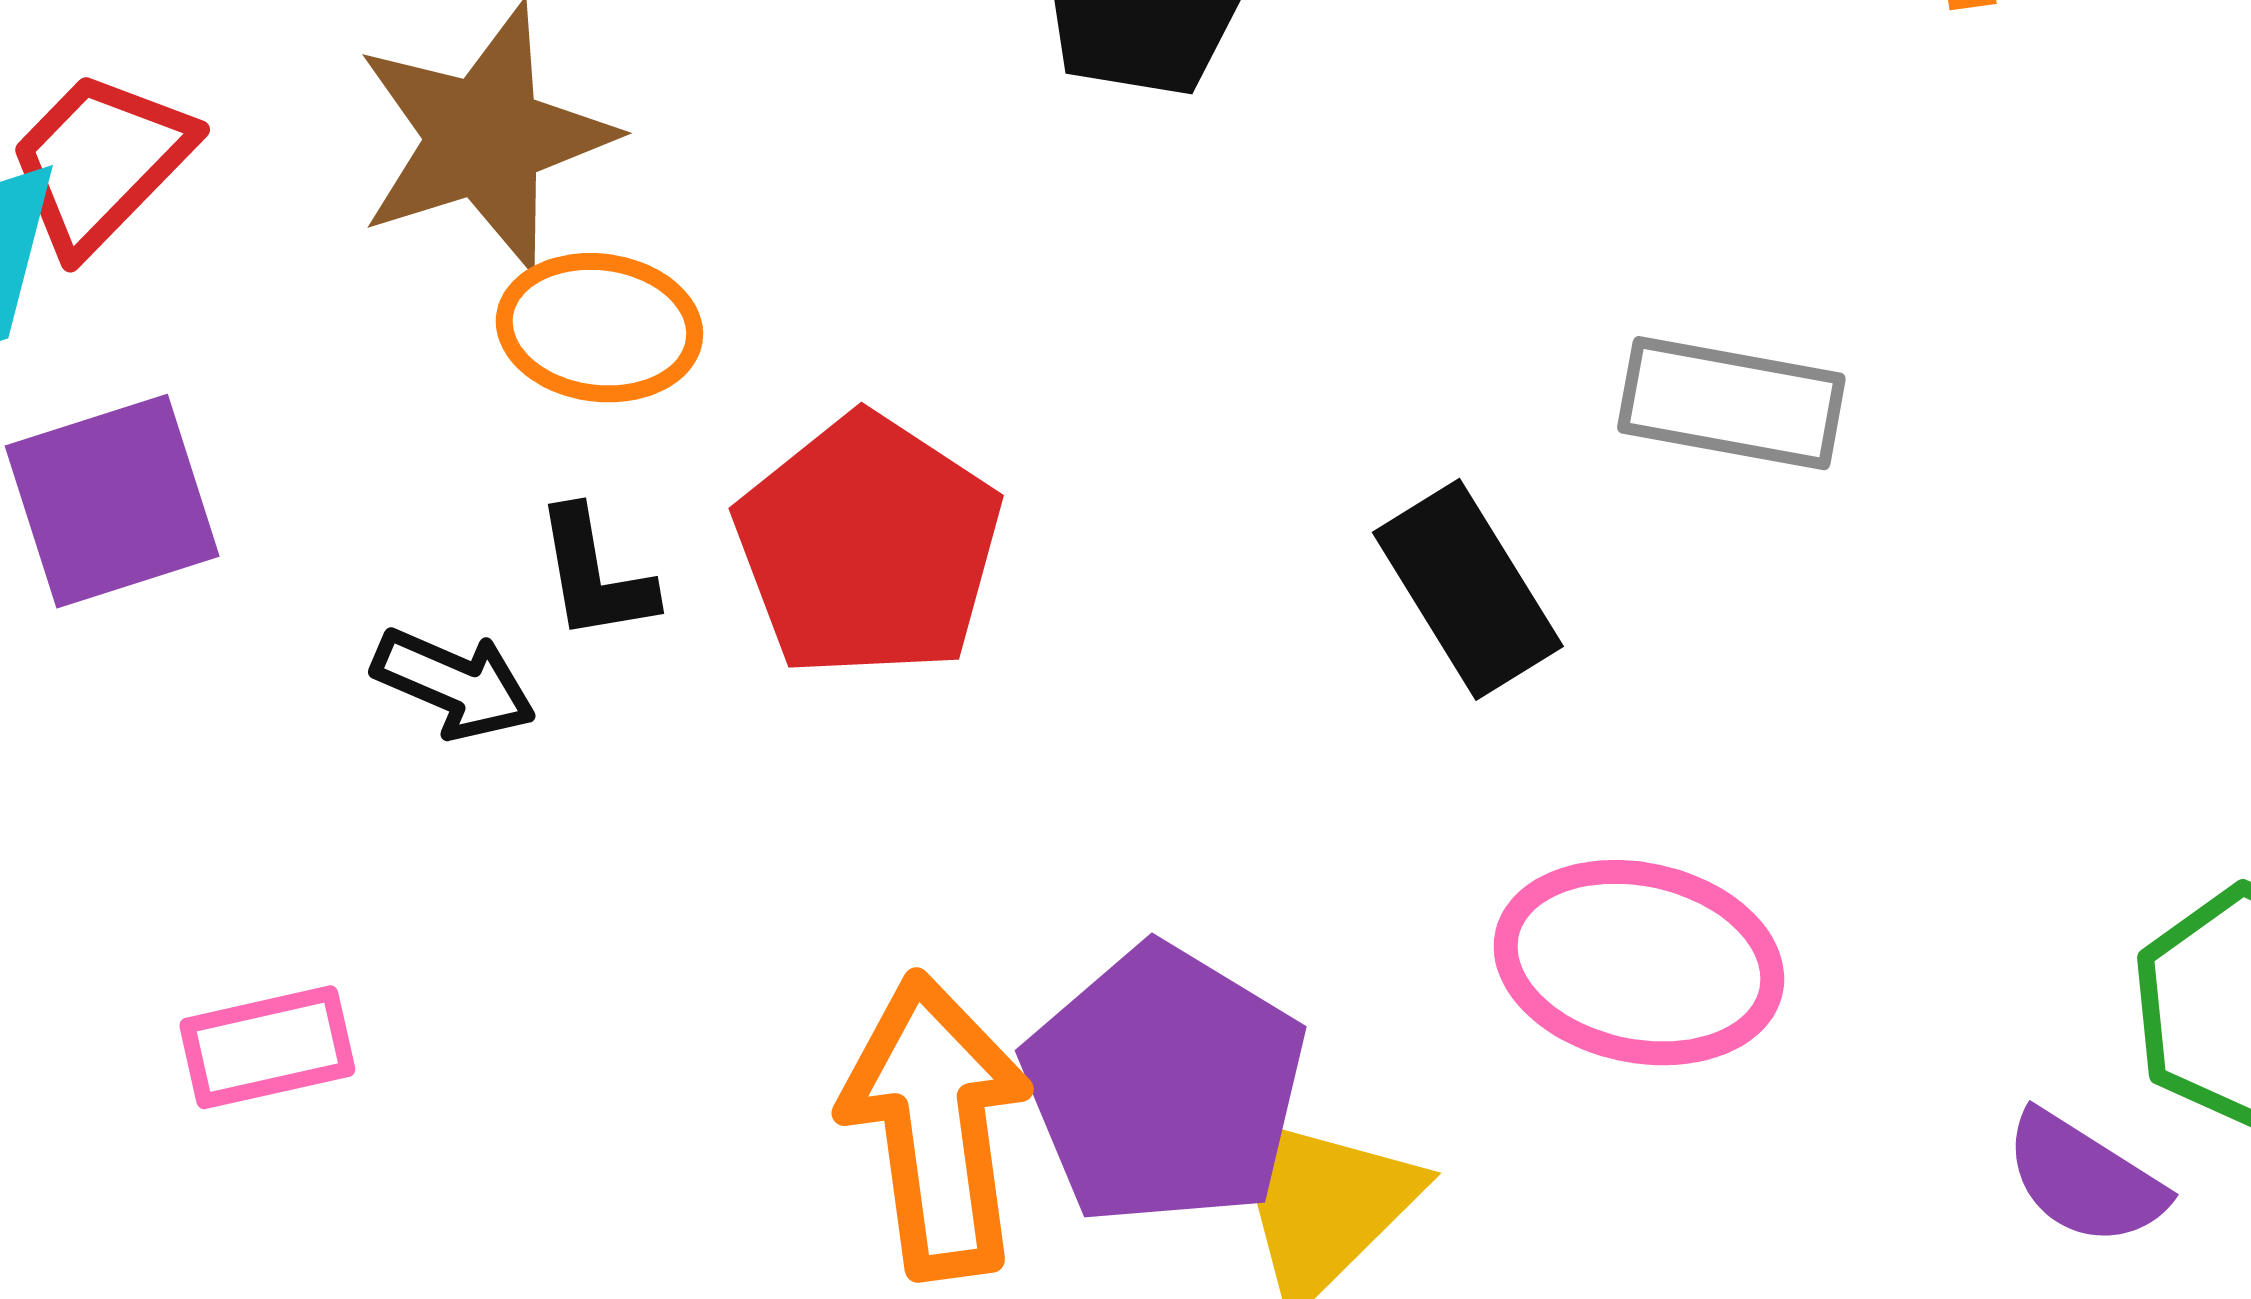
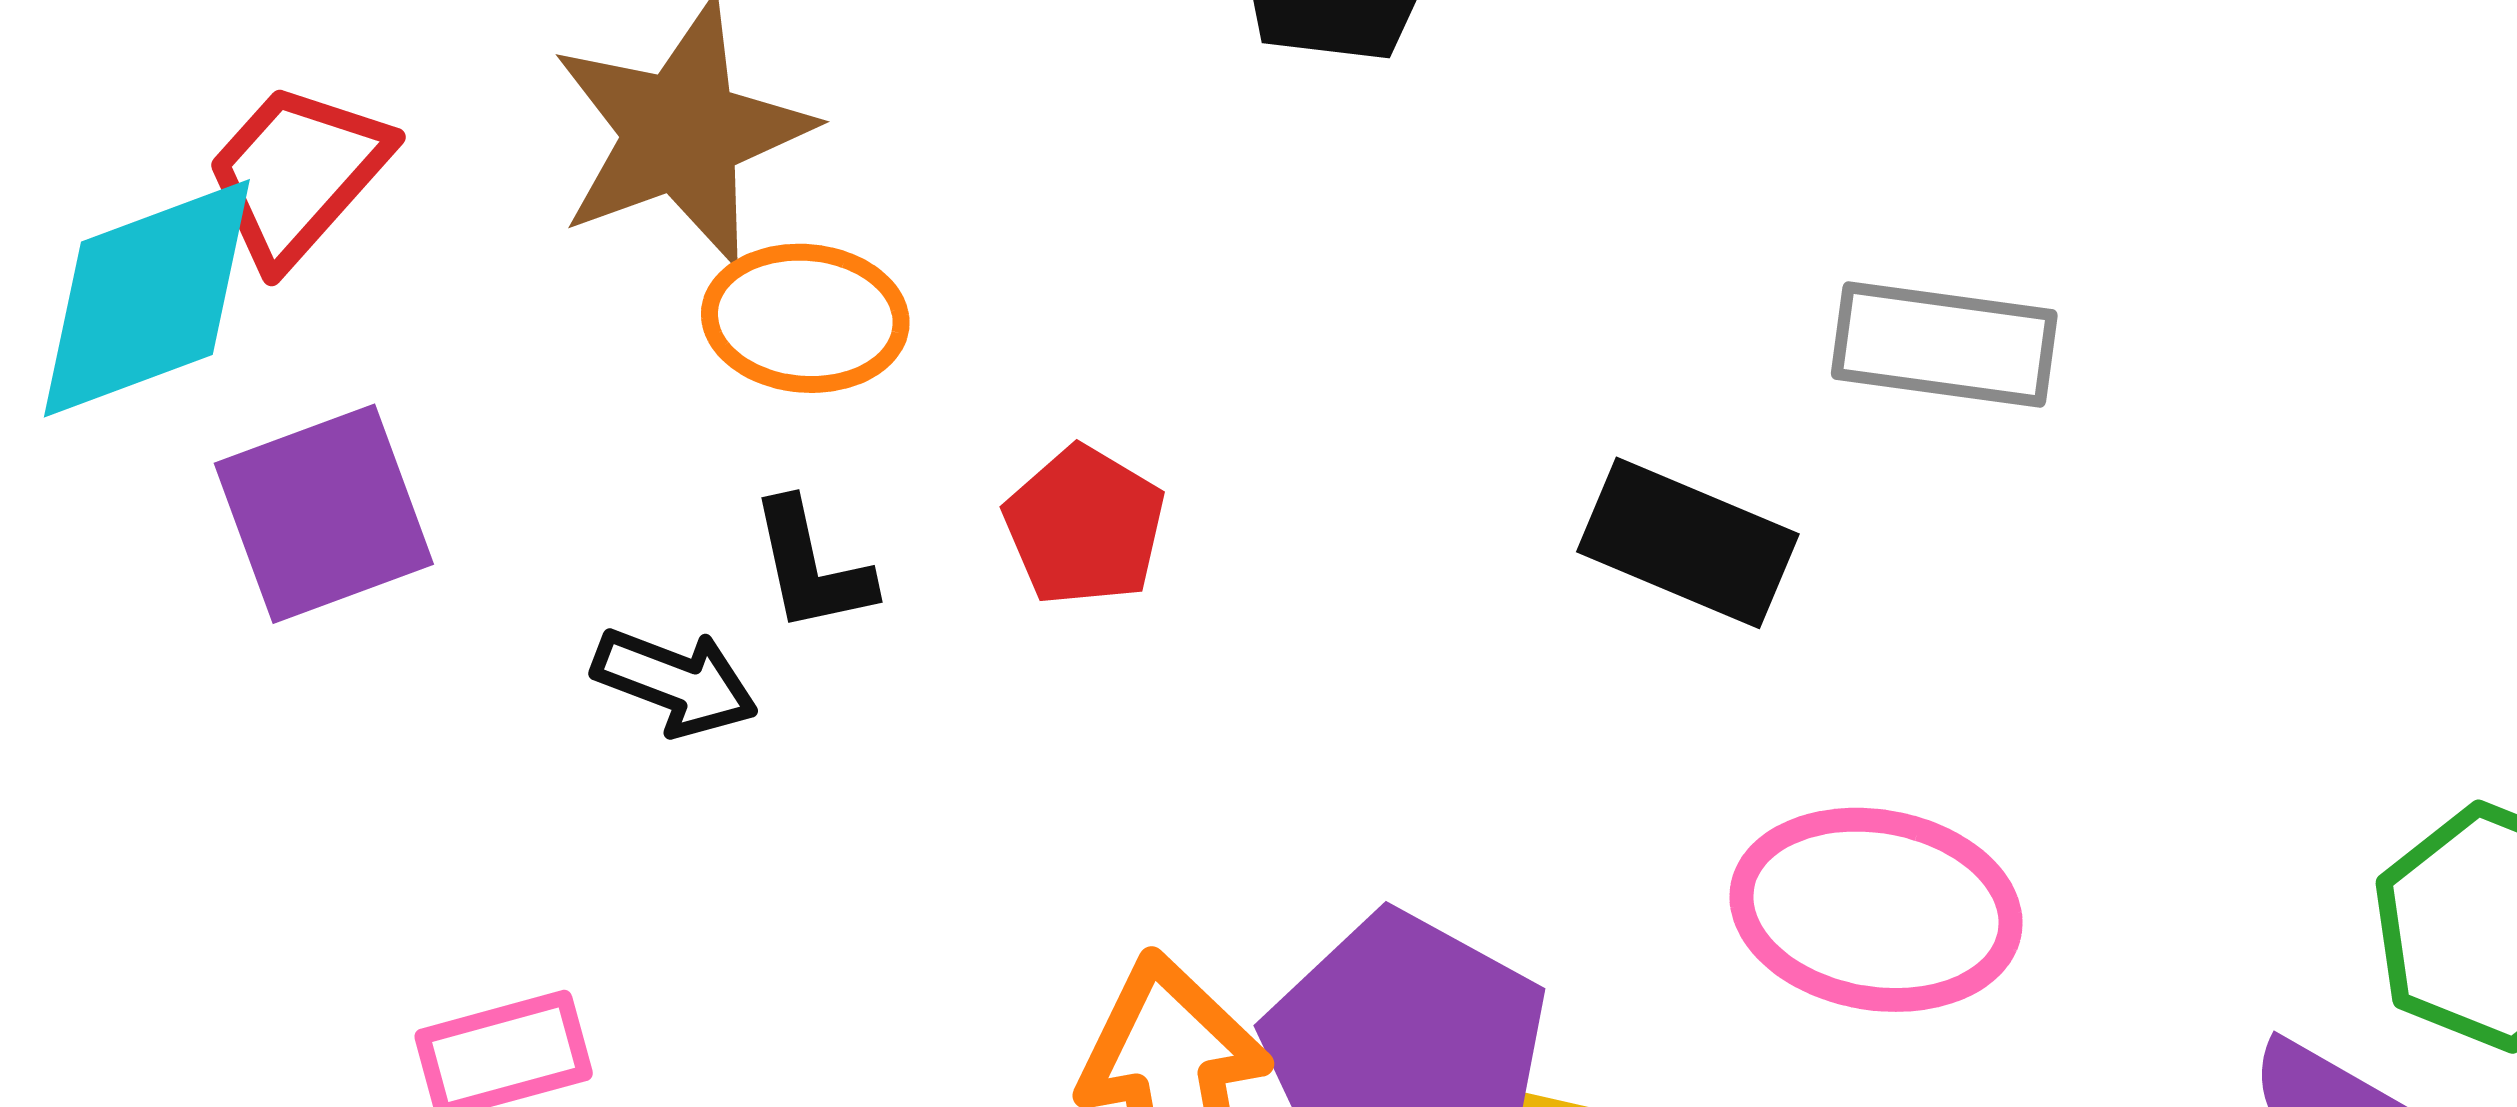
red pentagon: (868, 546) -> (1085, 526), size x0.6
black rectangle: (1468, 589) -> (1688, 543), turned -33

